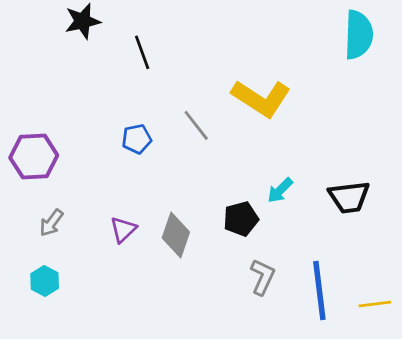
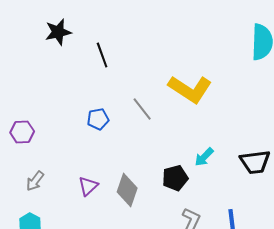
purple hexagon: (34, 157) -> (22, 132), size x0.7

